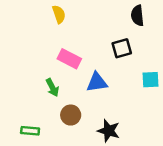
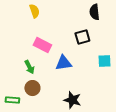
brown circle: (71, 115) -> (32, 88), moved

